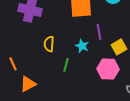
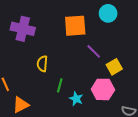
purple line: (99, 32) -> (94, 51), turned -35
cyan star: (82, 46) -> (76, 99), moved

